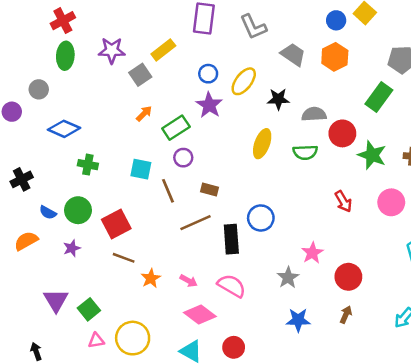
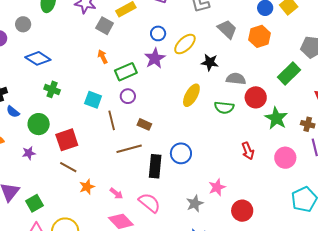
gray square: (140, 75) -> (105, 26), turned -36
orange arrow: (144, 114) -> (103, 57), turned -80
blue semicircle: (48, 212) -> (13, 112), moved

